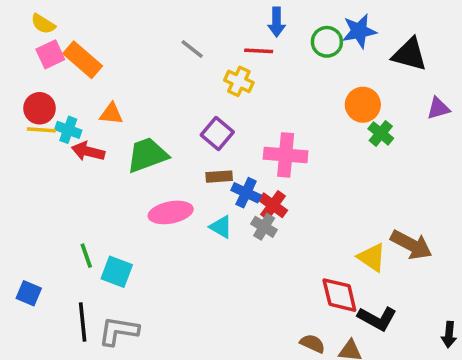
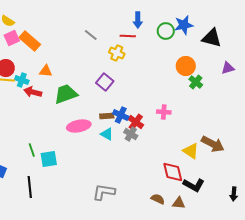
pink cross: (286, 155) -> (164, 112), moved, size x0.6
brown rectangle: (219, 177) -> (107, 116), moved
cyan square: (117, 272) -> (49, 159), turned -30
gray L-shape: (119, 331) -> (104, 192), moved

